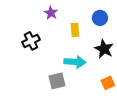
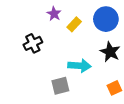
blue circle: (100, 18) -> (106, 19), size x1.5
yellow rectangle: (75, 30) -> (74, 24), moved, turned 48

